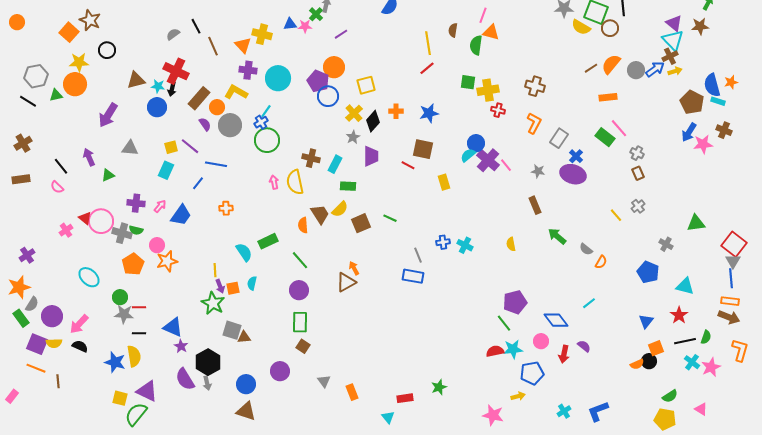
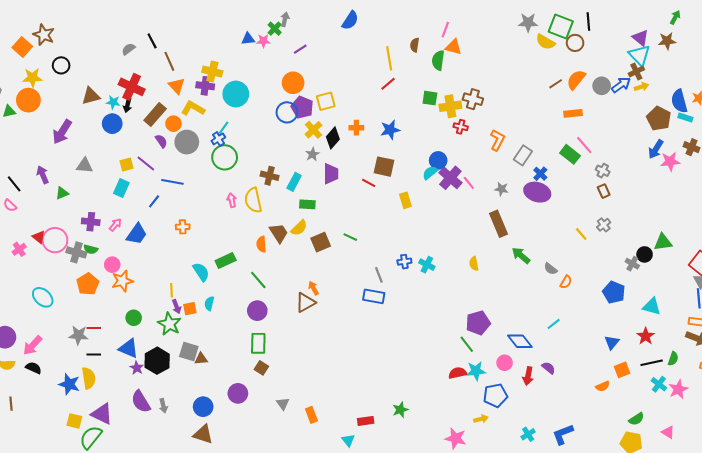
yellow cross: (262, 34) -> (212, 72), moved
orange triangle: (243, 45) -> (177, 86), moved
purple pentagon: (318, 81) -> (302, 107), moved
brown cross: (535, 86) -> (473, 99), moved
brown rectangle: (535, 205) -> (498, 224), size x1.4
green circle: (120, 297) -> (134, 318), moved
black circle: (649, 361) -> (645, 254), moved
black hexagon: (208, 362) -> (157, 361), moved

